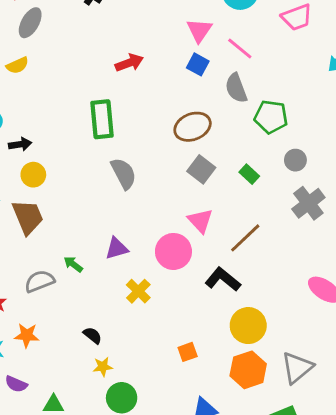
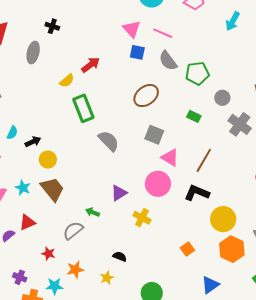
gray ellipse: (30, 23) -> (33, 53), moved
yellow semicircle: (17, 65) -> (67, 81), moved
gray square: (201, 169) -> (154, 135), moved
yellow star: (103, 367) -> (107, 278), moved

